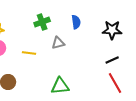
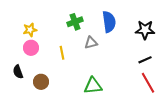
blue semicircle: (76, 22) -> (109, 22), size x1.5
yellow line: (29, 53) -> (62, 53), turned 72

